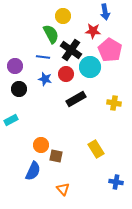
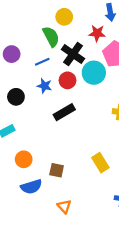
blue line: (43, 57) -> (42, 62), turned -32
purple circle: (15, 66) -> (12, 54), moved
black rectangle: (76, 99) -> (64, 112), moved
orange circle: (41, 145) -> (24, 159), moved
blue semicircle: (33, 171) -> (31, 187), turned 48

